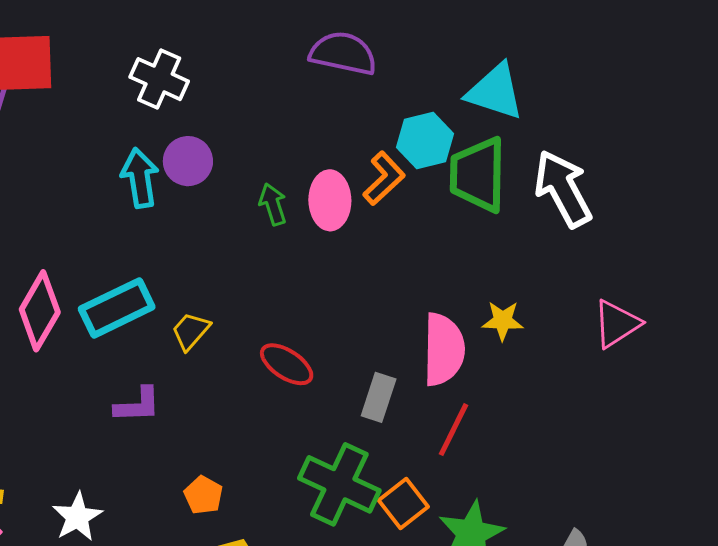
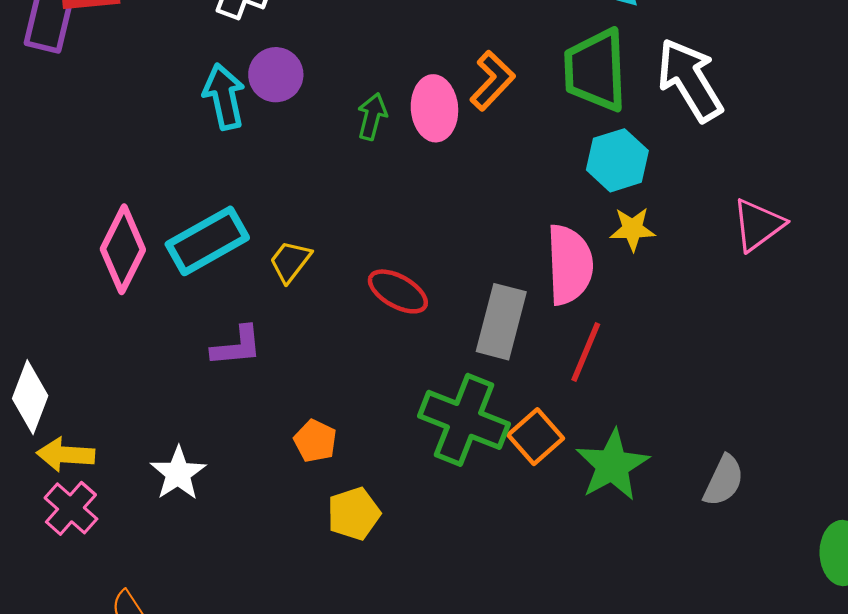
cyan hexagon: (425, 140) -> (617, 160), moved
green arrow: (273, 204) -> (372, 116), turned 36
gray rectangle: (379, 397) -> (501, 322), size x1.4

